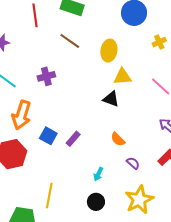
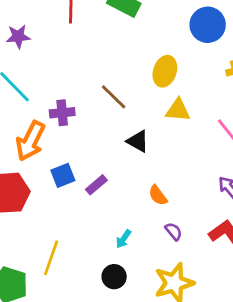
brown line: (70, 41) -> (114, 97), moved
purple cross: (46, 76) -> (62, 113), moved
black triangle: (111, 99) -> (138, 141), moved
blue square: (48, 136) -> (63, 175), turned 30

